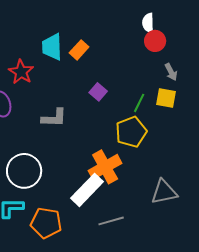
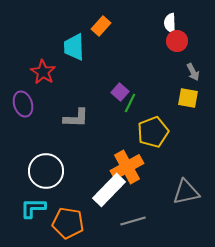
orange rectangle: (79, 50) -> (101, 26), moved
green line: (139, 103) -> (130, 103), moved

